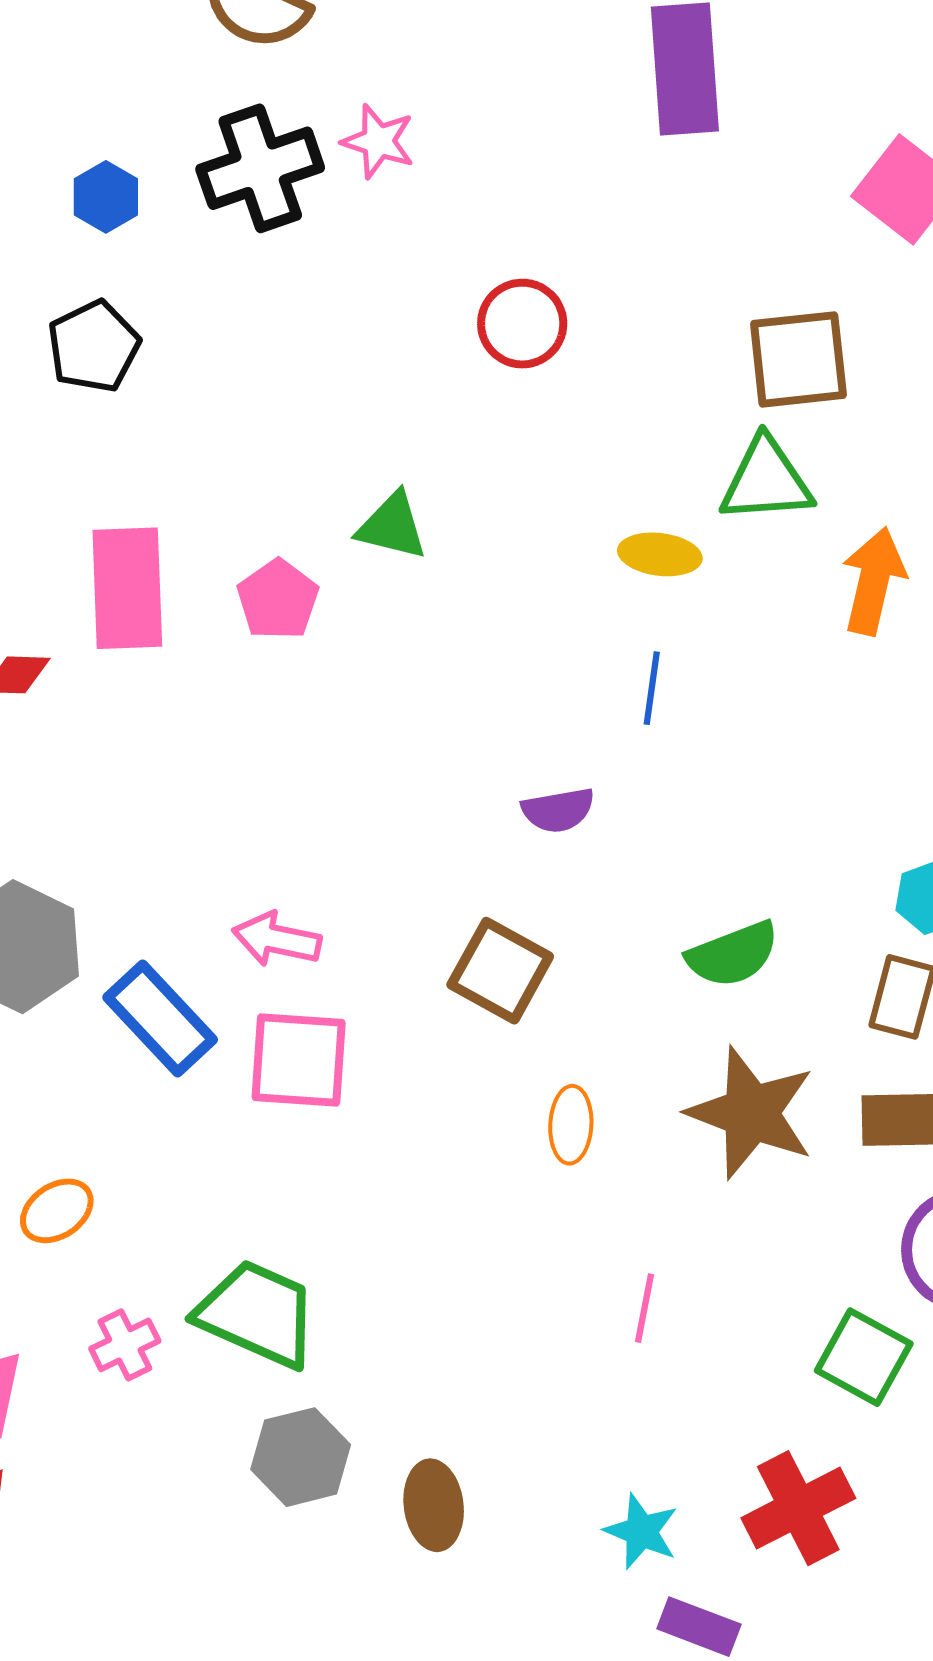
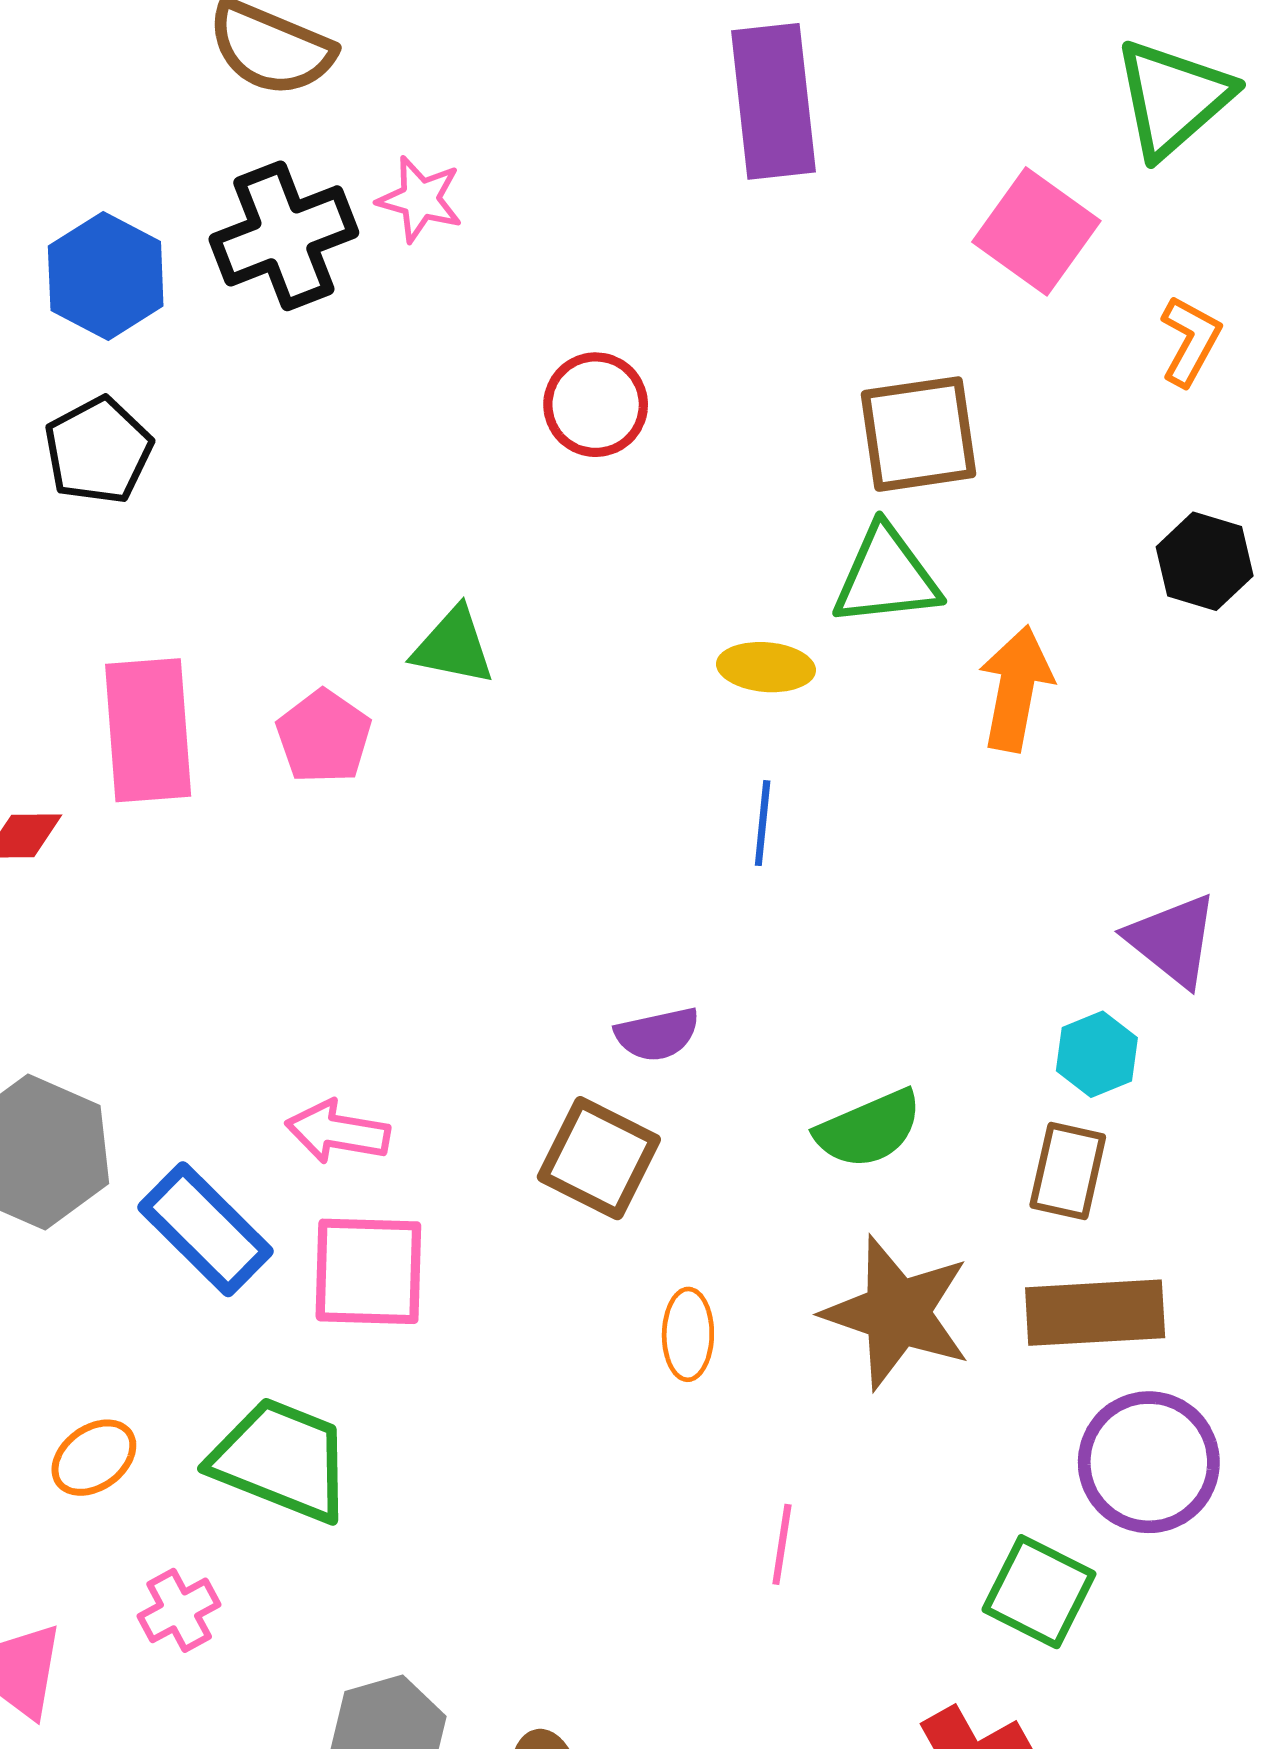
blue hexagon: (106, 197) -> (106, 276), size x1.5
purple semicircle: (558, 810) -> (657, 1034), moved
green trapezoid: (257, 1314) -> (281, 1460), moved

